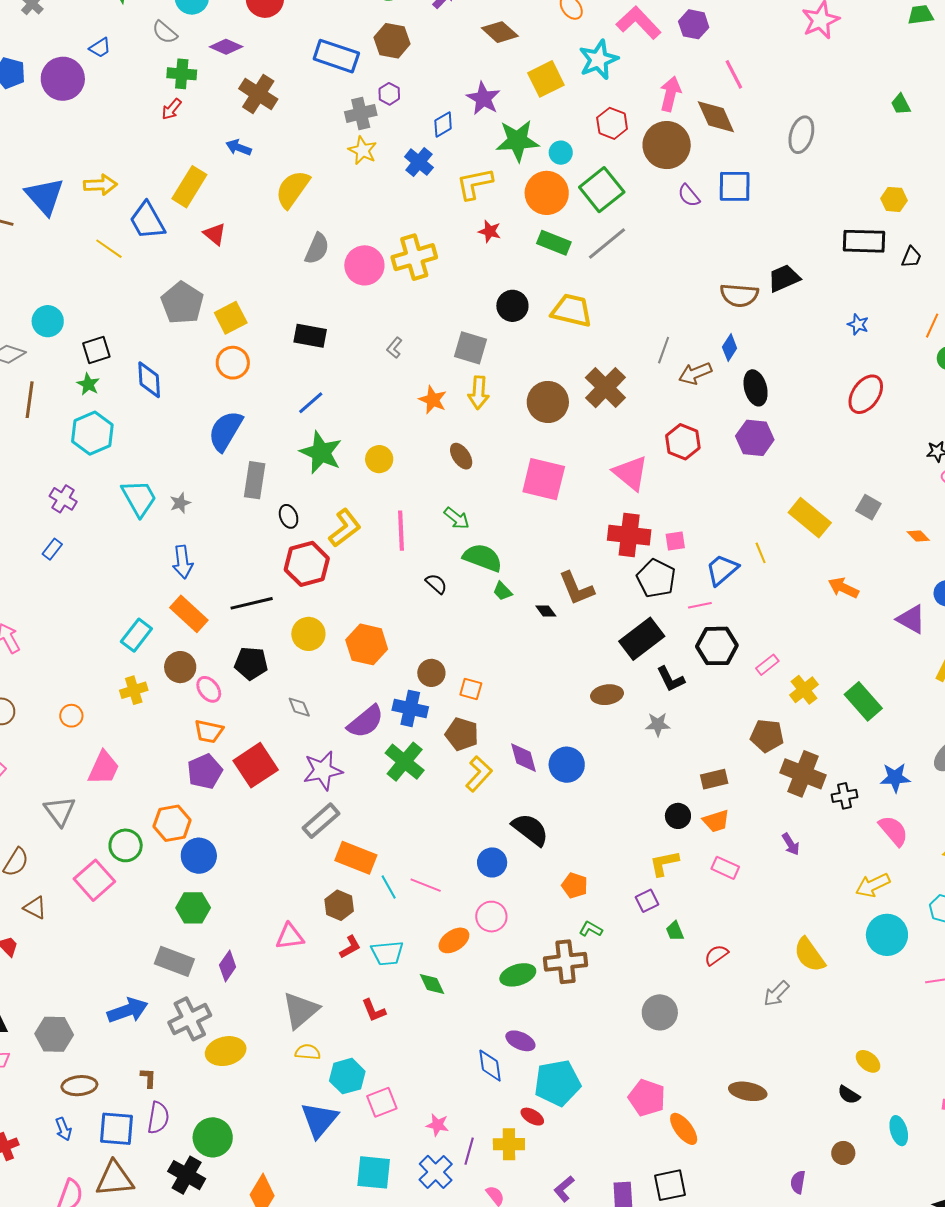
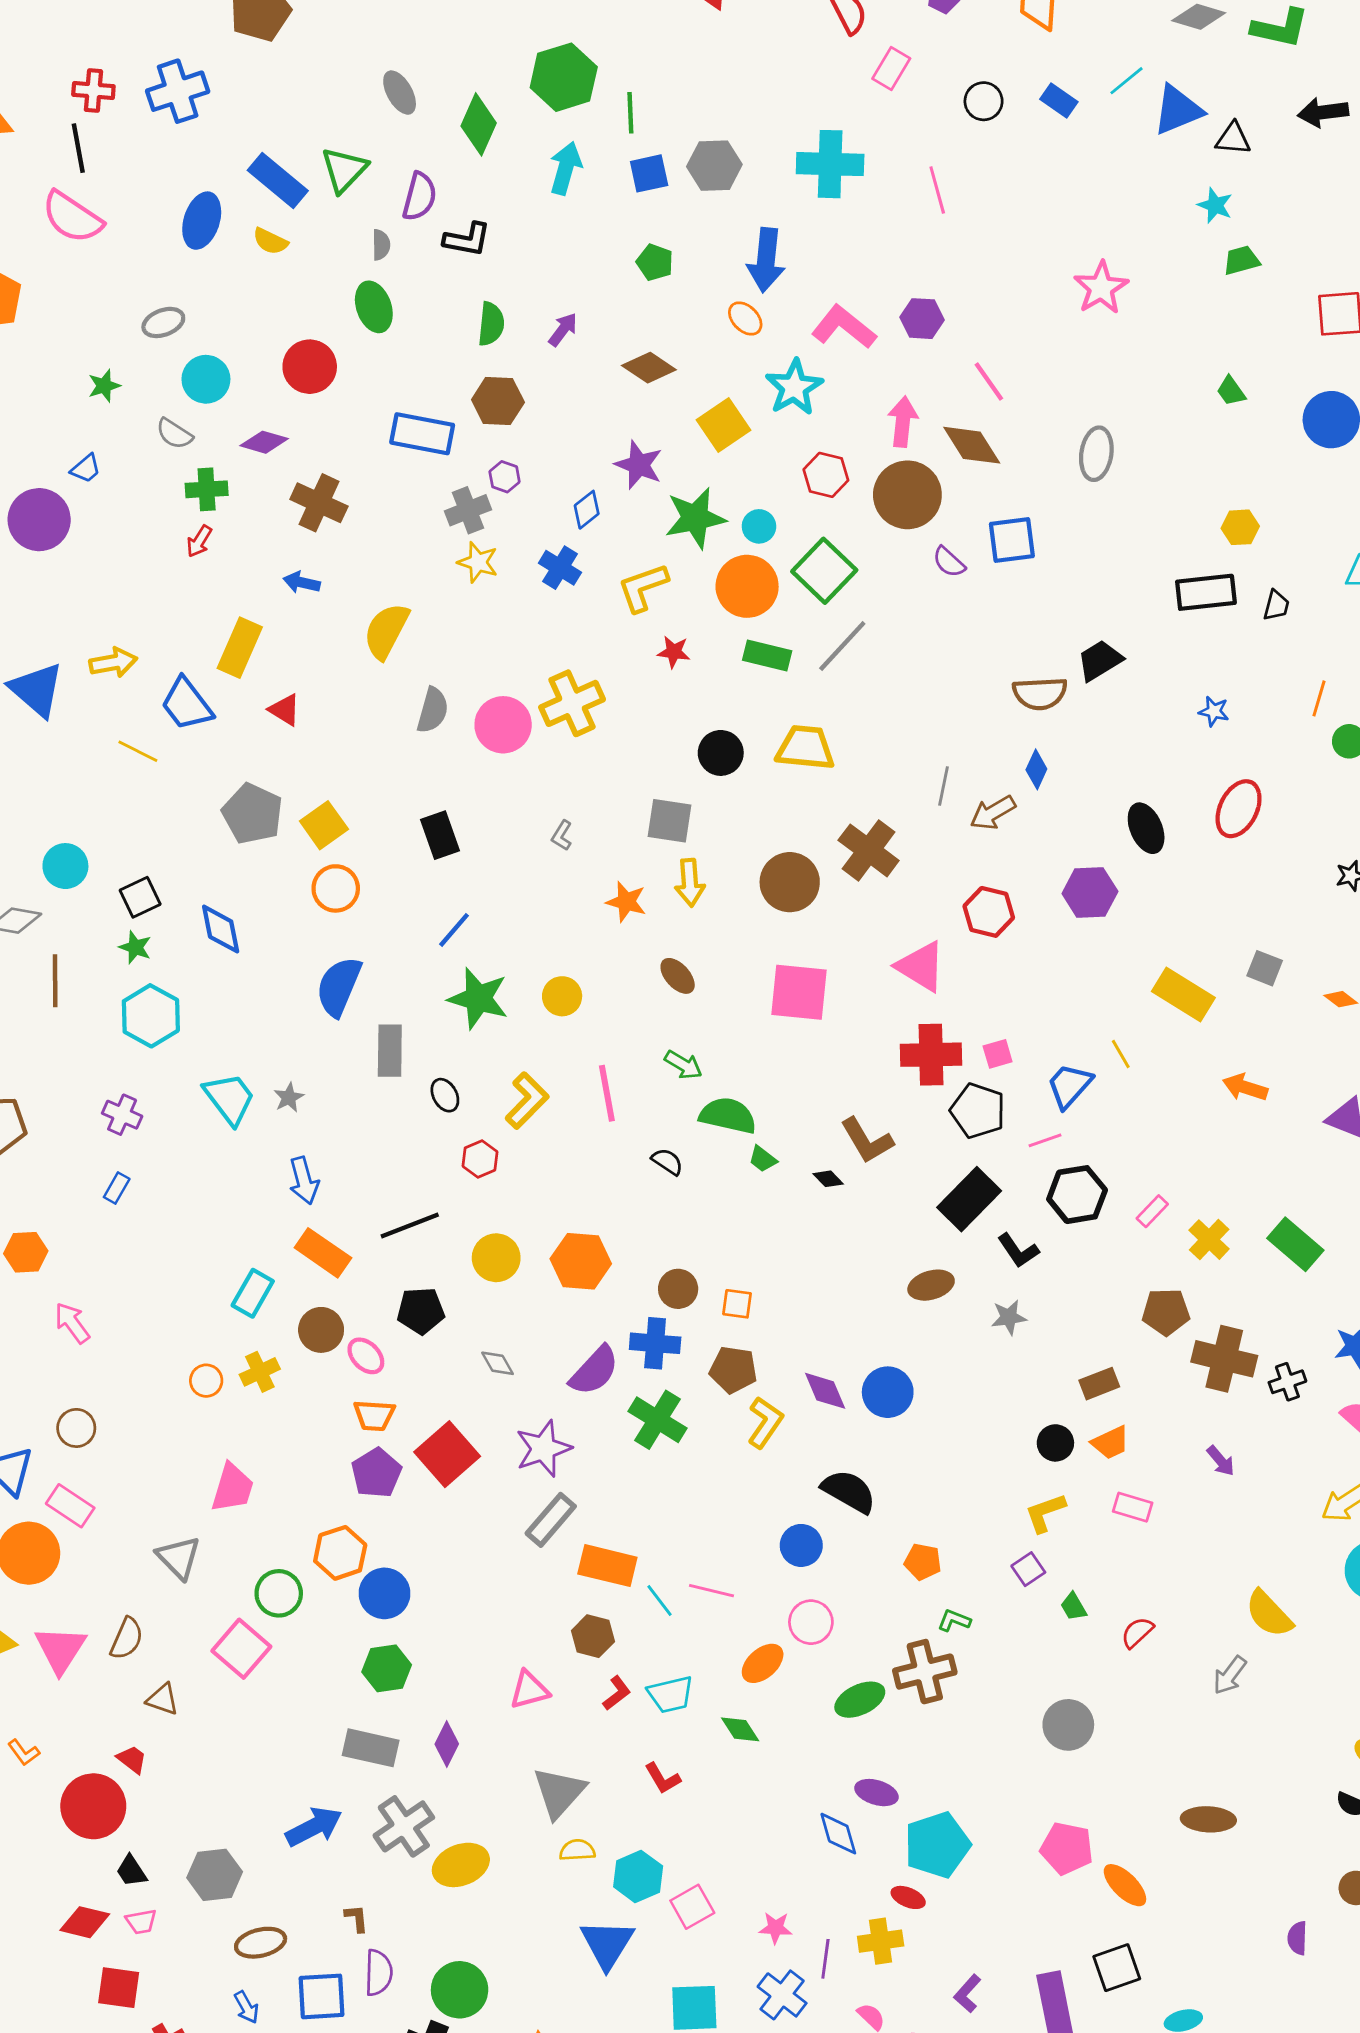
black rectangle: (310, 336) -> (440, 835), turned 68
black ellipse: (756, 388) -> (1146, 828), moved
red hexagon: (307, 564) -> (480, 1159), size x0.6
orange circle: (71, 716) -> (206, 1381), moved

